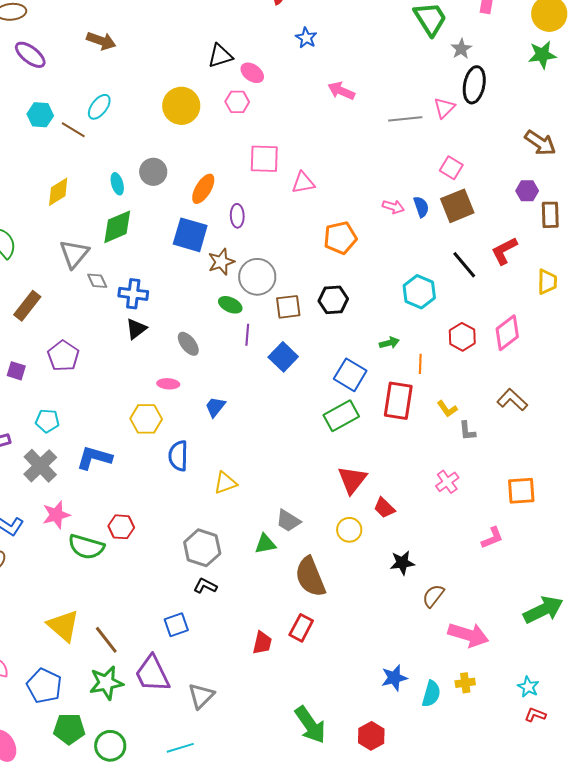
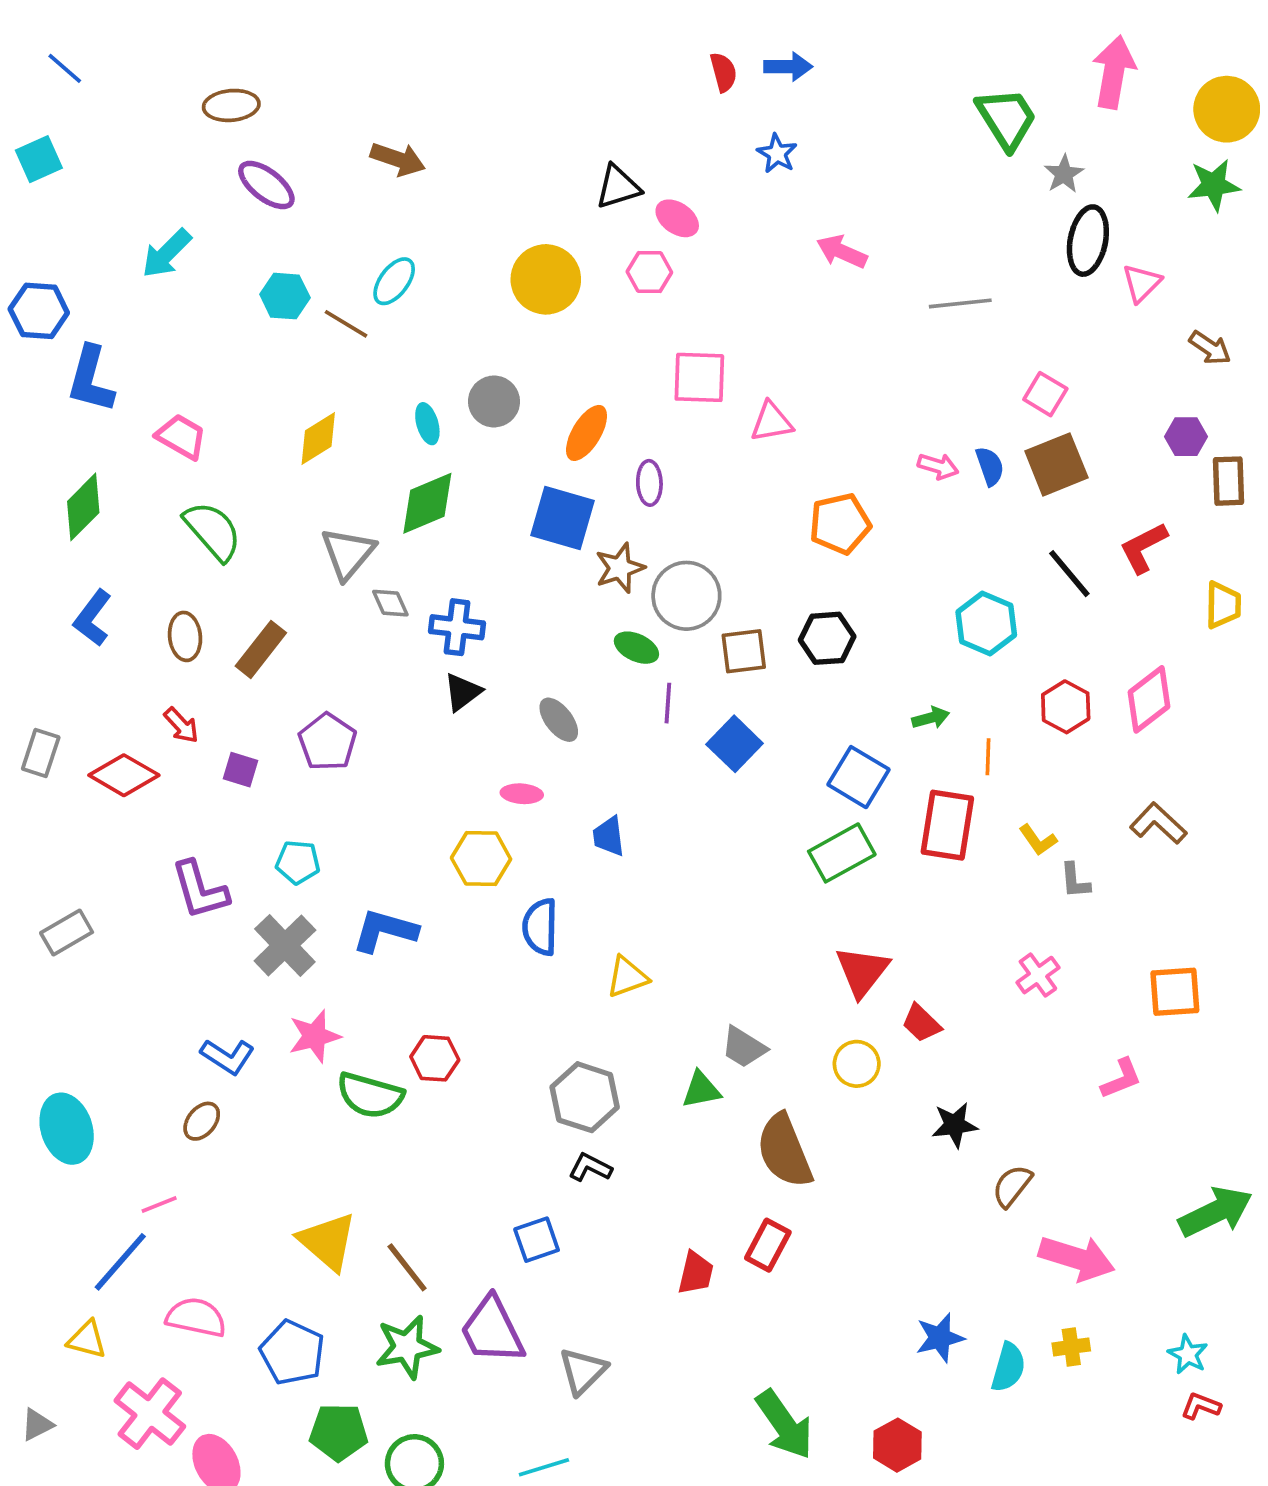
pink triangle: (444, 108) -> (1142, 283), moved
brown arrow: (540, 143) -> (1210, 348), size x0.7
blue trapezoid: (215, 407) -> (609, 836), turned -45

